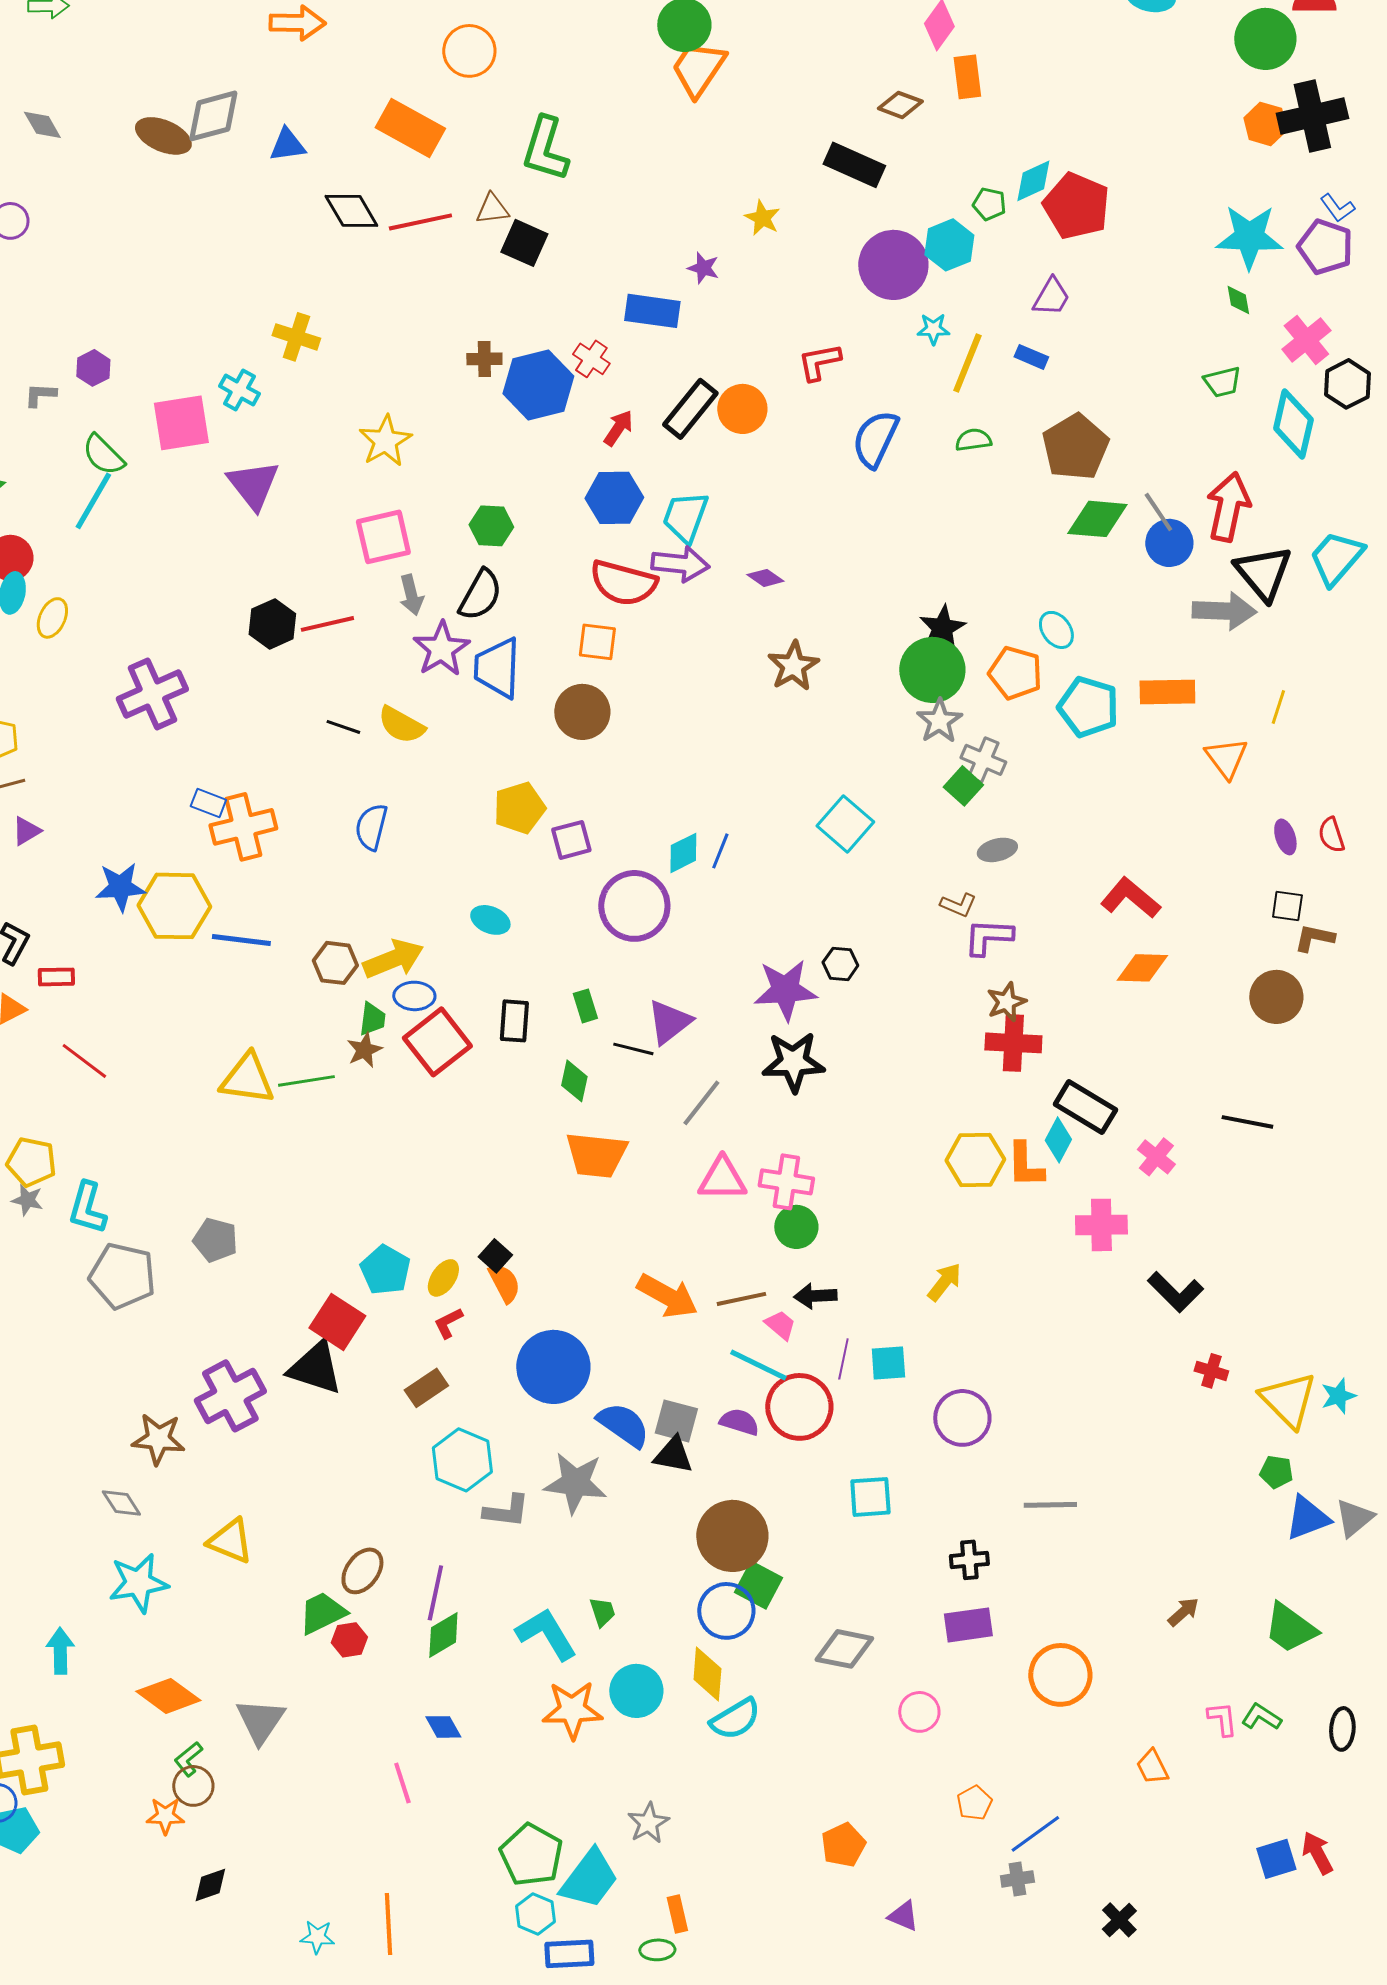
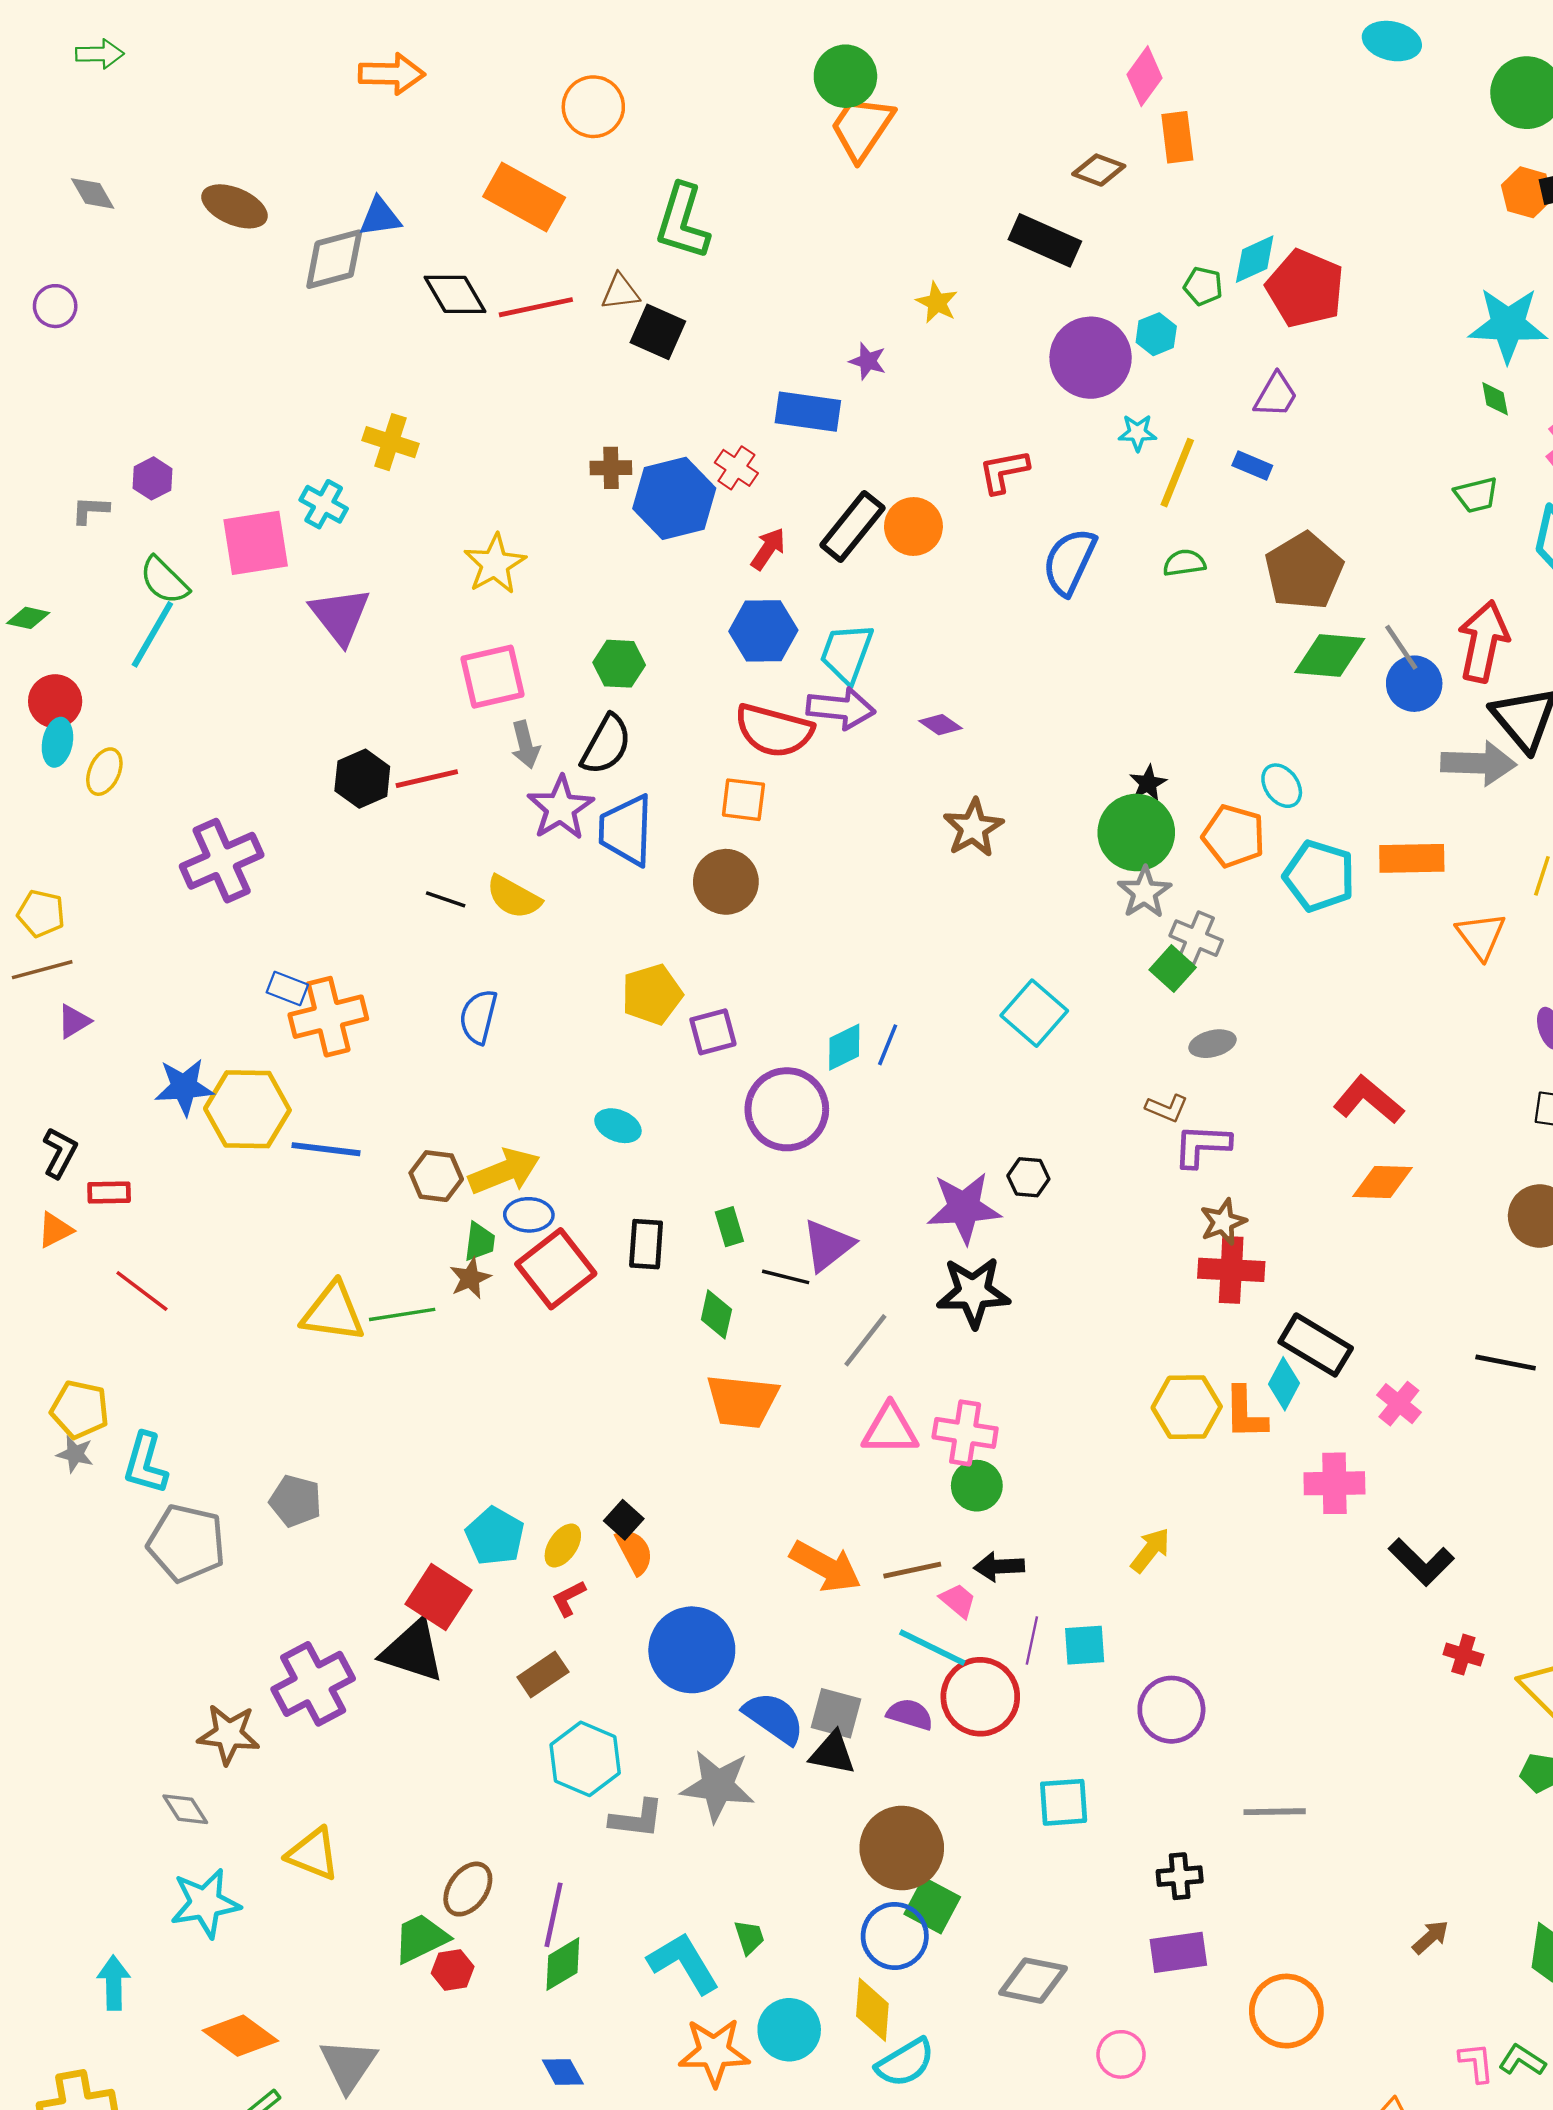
gray diamond: (213, 116) -> (334, 259), moved
cyan hexagon: (949, 245) -> (1156, 334), size x0.7
black star: (942, 628) -> (1148, 783), size x0.7

